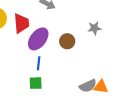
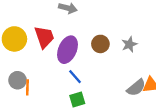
gray star: (94, 28) -> (129, 44), moved
blue line: (39, 63) -> (75, 77), turned -32

